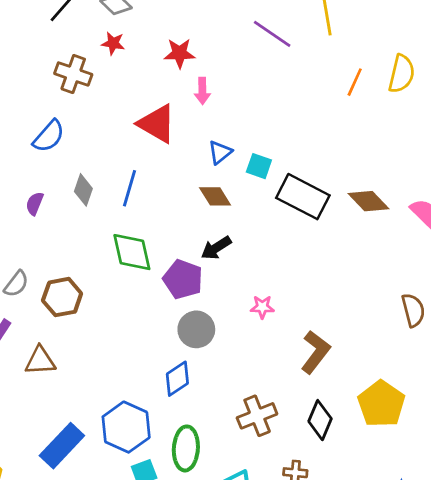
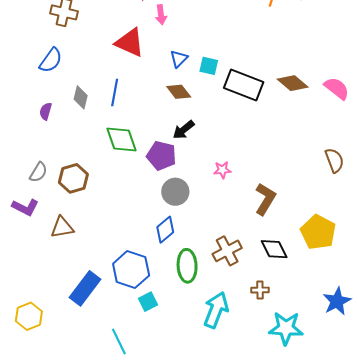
black diamond: (320, 420) -> (274, 249), turned -44
green ellipse: (186, 448) -> (187, 266), moved

